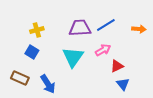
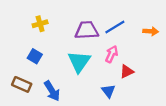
yellow cross: (37, 30) -> (40, 24), moved
pink arrow: (103, 50) -> (112, 54), turned -35
blue triangle: (123, 84) -> (108, 91), moved

